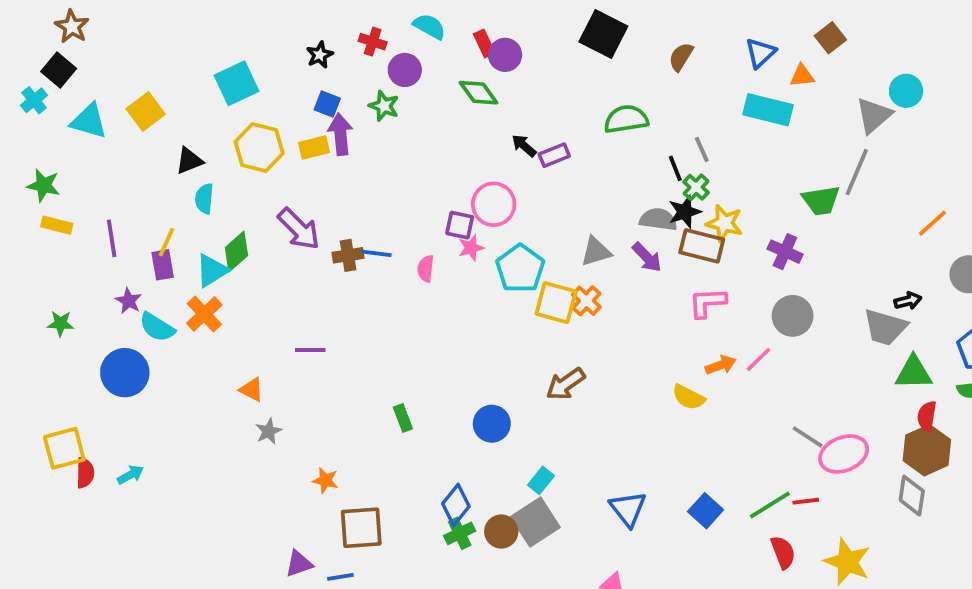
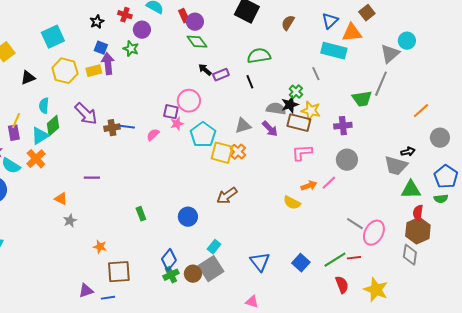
orange triangle: (802, 76) -> (352, 33), size x1.5
green diamond: (479, 93) -> (197, 42), moved
gray line: (702, 149) -> (316, 74), moved
black line: (675, 168) -> (250, 82), moved
cyan semicircle: (204, 199) -> (44, 106), moved
purple cross: (785, 252) -> (343, 126), turned -30
pink semicircle: (426, 269) -> (153, 135), turned 40
pink ellipse: (844, 454) -> (374, 233), turned -40

